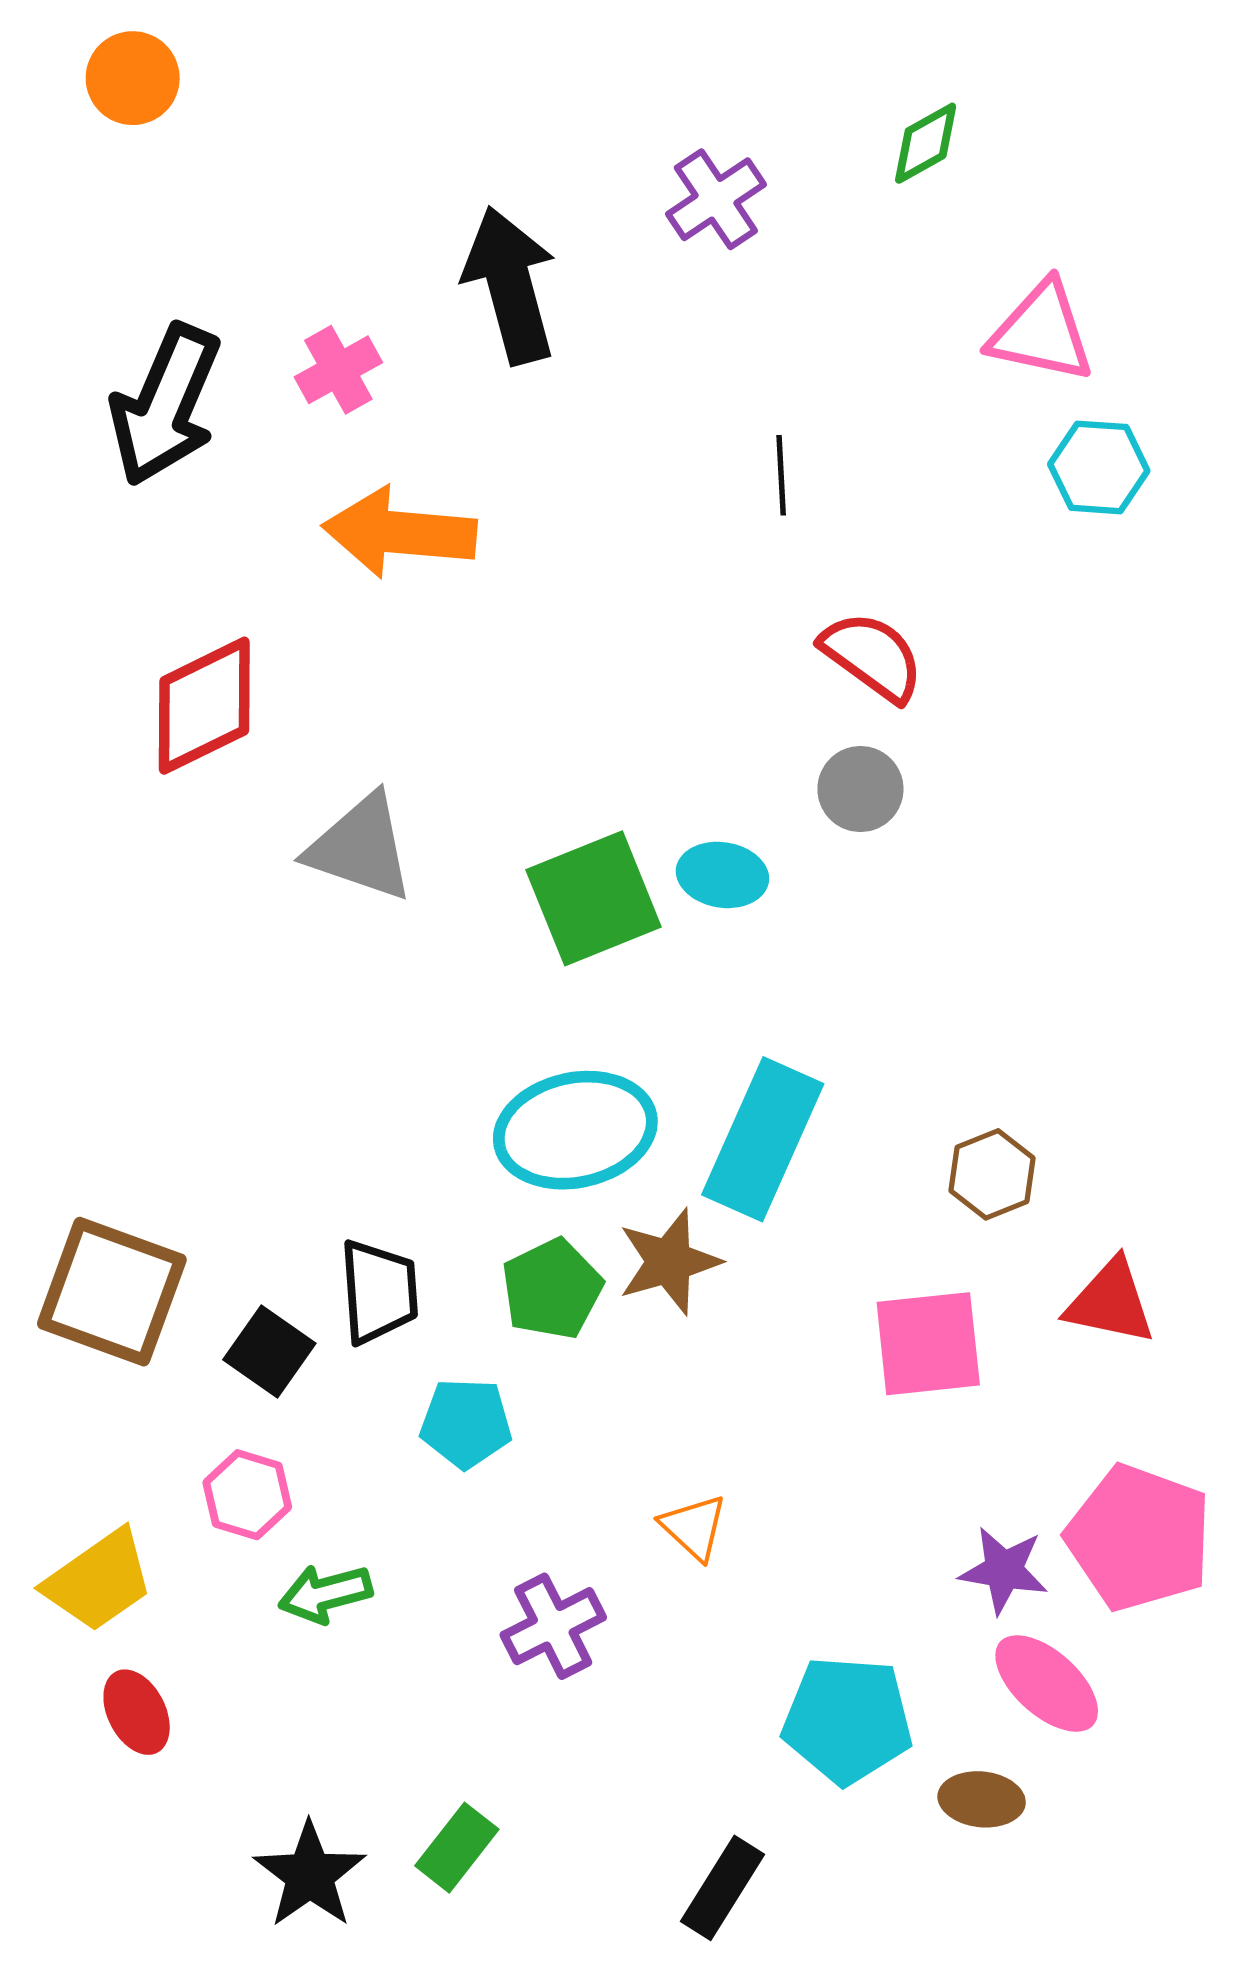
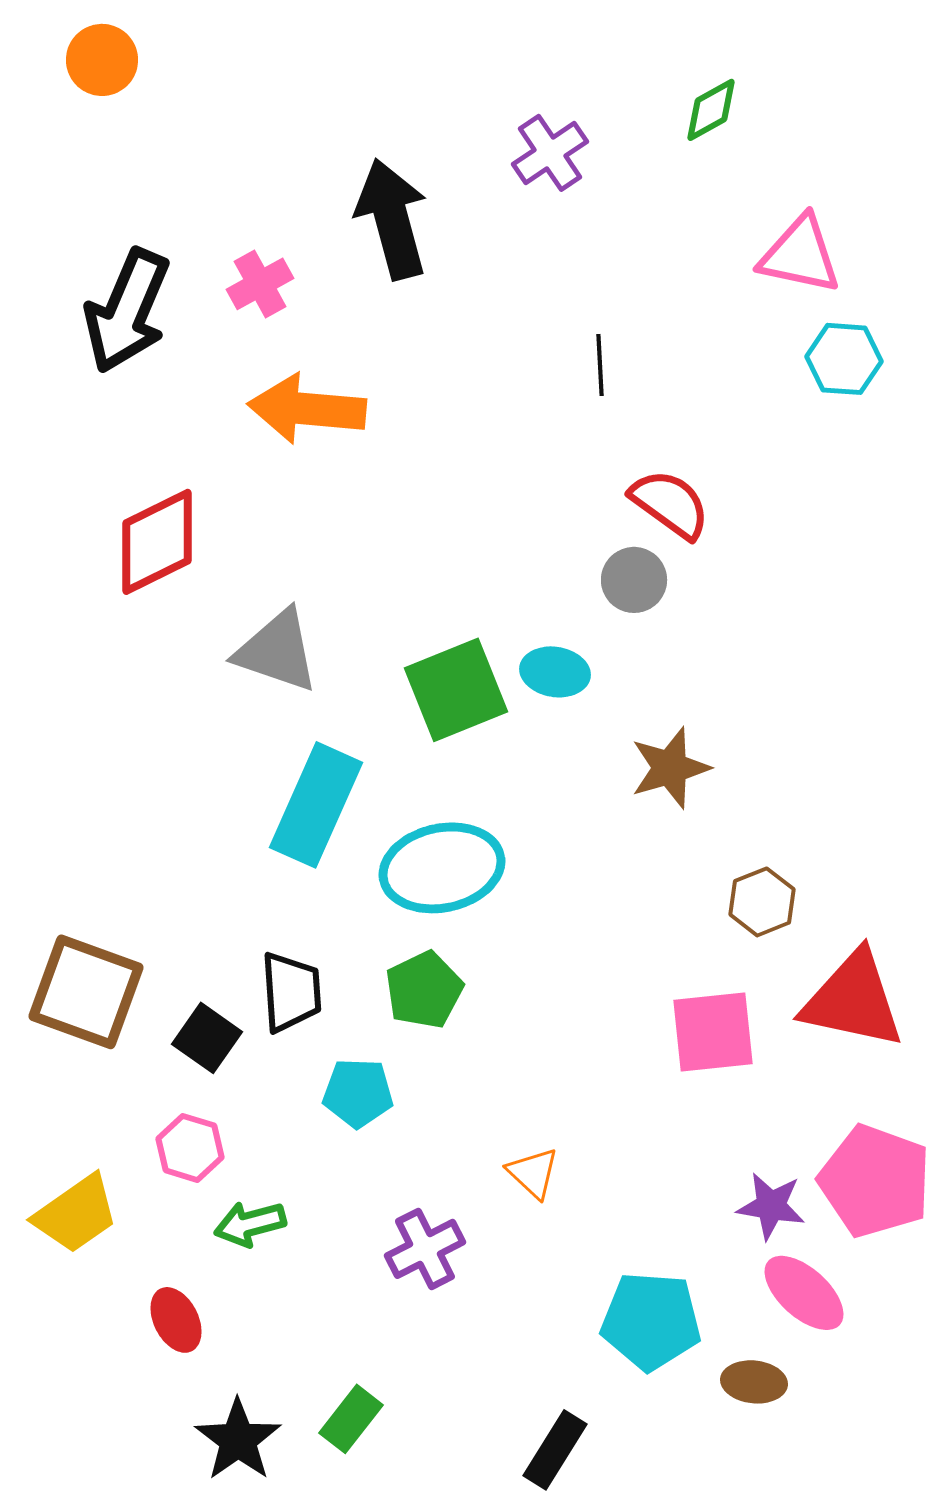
gray circle: (860, 789) -> (634, 580), moved
cyan rectangle: (763, 1139) -> (316, 805), moved
brown star: (669, 1262) -> (670, 768), moved
red triangle: (1110, 1302) -> (853, 1000), size x1.5
red ellipse: (137, 1712) -> (176, 1320), moved

